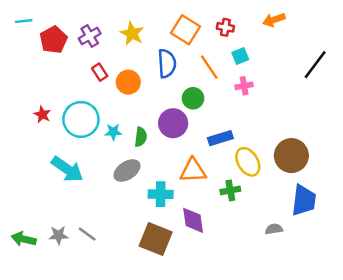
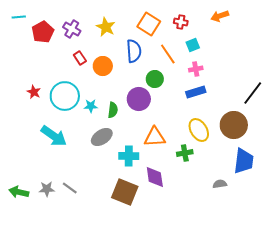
purple cross: (90, 36) -> (72, 29), turned -30
black line: (315, 65) -> (253, 93), moved
blue rectangle: (220, 138) -> (196, 92), moved

